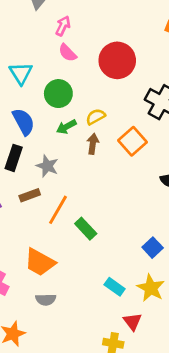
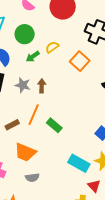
brown arrow: (93, 144) -> (42, 86), moved
brown rectangle: (30, 195) -> (12, 125), moved
cyan rectangle: (115, 287) -> (79, 163), size x1.5

